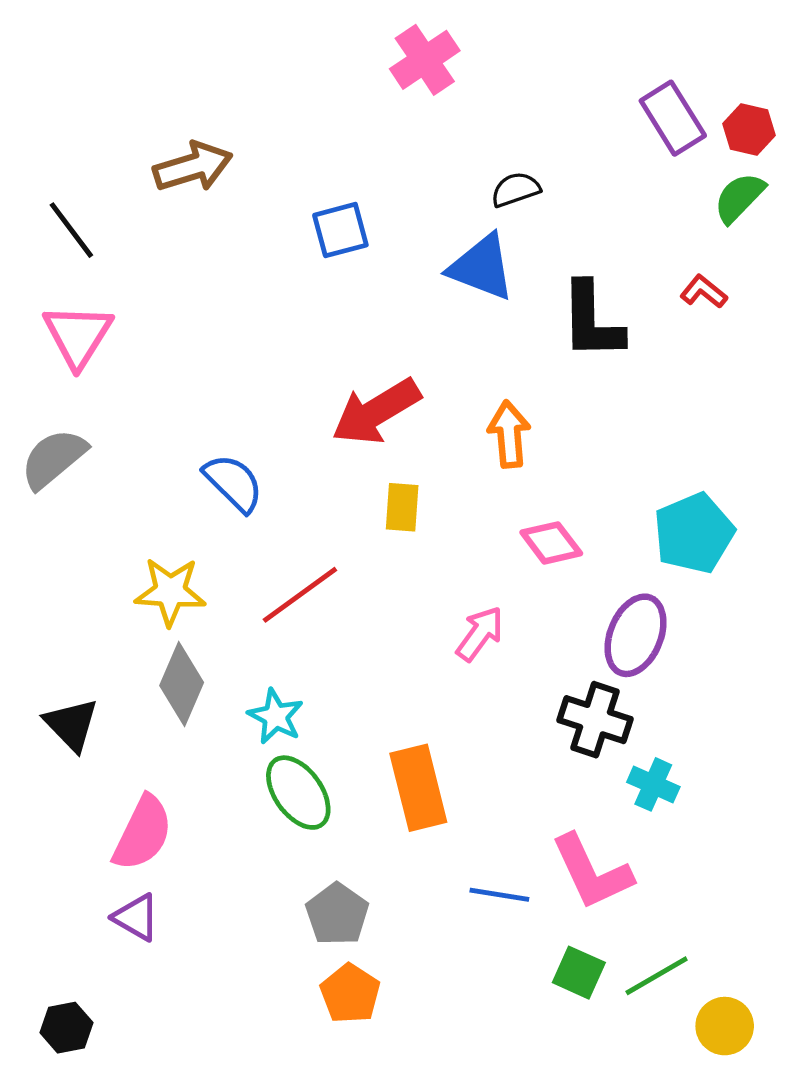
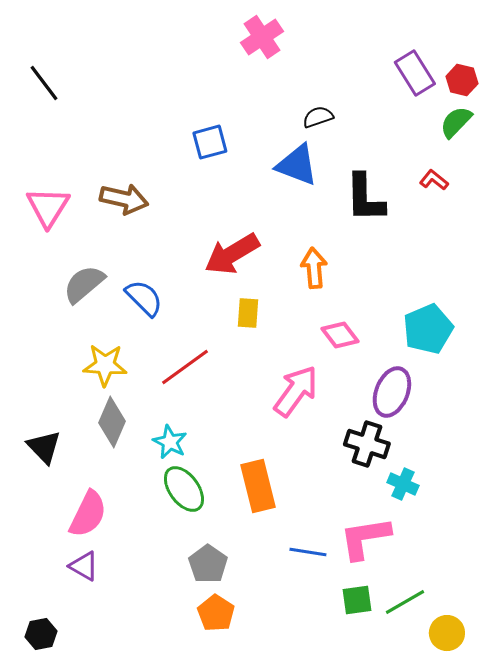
brown arrow: (193, 167) -> (124, 199), moved, turned 30
black line: (71, 230) -> (44, 83), moved
gray semicircle: (53, 459) -> (84, 284), moved
pink arrow: (480, 634) -> (296, 391), size x1.5
pink L-shape: (592, 872) -> (365, 538), turned 106
green square: (579, 973) -> (357, 600), turned -32

